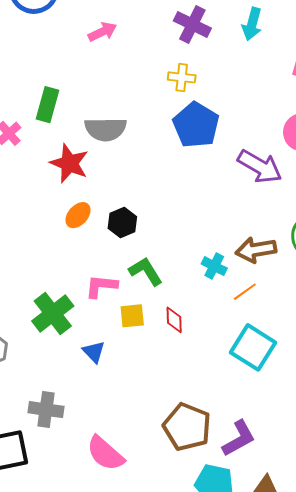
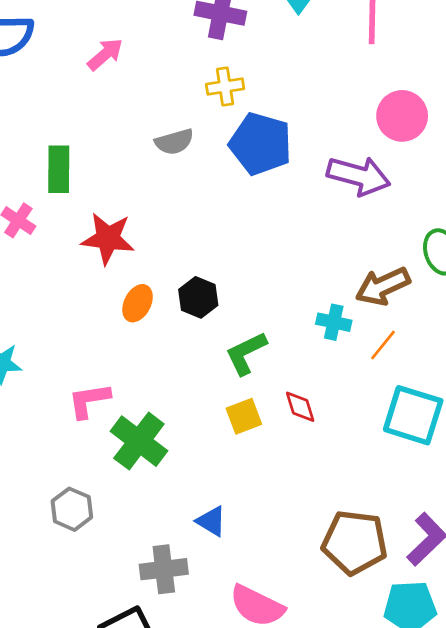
gray semicircle: (106, 129) -> (174, 142), moved, size x0.7
green L-shape: (146, 271) -> (246, 353), turned -69
pink L-shape: (101, 286) -> (89, 401), moved
blue triangle: (94, 352) -> (211, 521), moved

